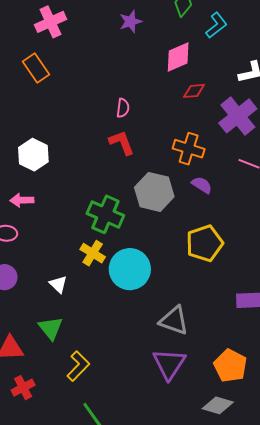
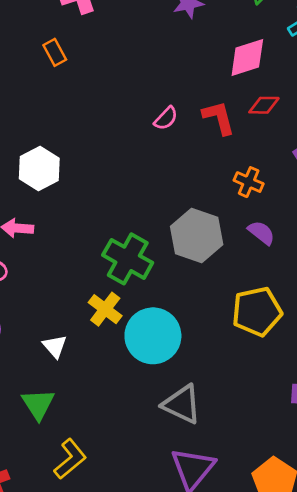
orange rectangle: (36, 68) -> (55, 52), size x0.7
pink semicircle: (123, 108) -> (166, 118), turned 30
red L-shape: (122, 143) -> (219, 118), moved
orange cross: (189, 149) -> (249, 182), size x0.7
gray triangle: (174, 320) -> (182, 404), moved

